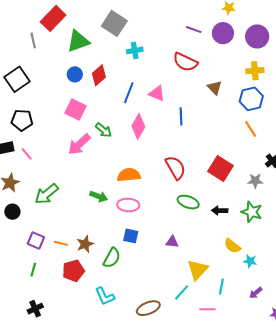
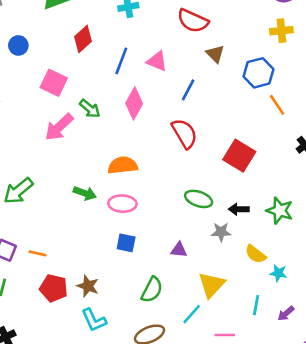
blue circle: (75, 74) -> (18, 45), moved
brown triangle: (215, 88) -> (215, 54), moved
blue hexagon: (251, 99) -> (258, 73), moved
blue line: (181, 116) -> (188, 90), turned 30
red semicircle: (175, 168) -> (184, 133), moved
gray star: (255, 181) -> (221, 232), moved
brown star: (85, 244) -> (88, 286), moved, turned -30
green semicircle: (112, 258) -> (152, 290), moved
red pentagon: (73, 271) -> (54, 288), turned 30
cyan line: (221, 287) -> (256, 305), moved

